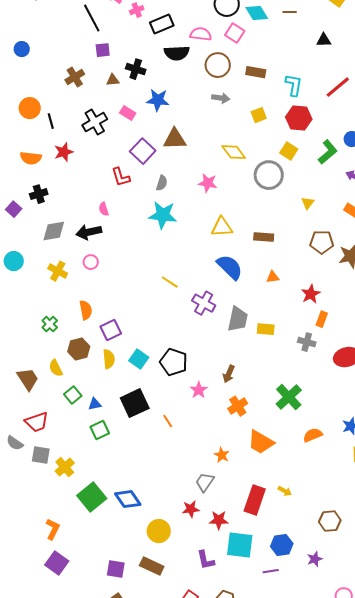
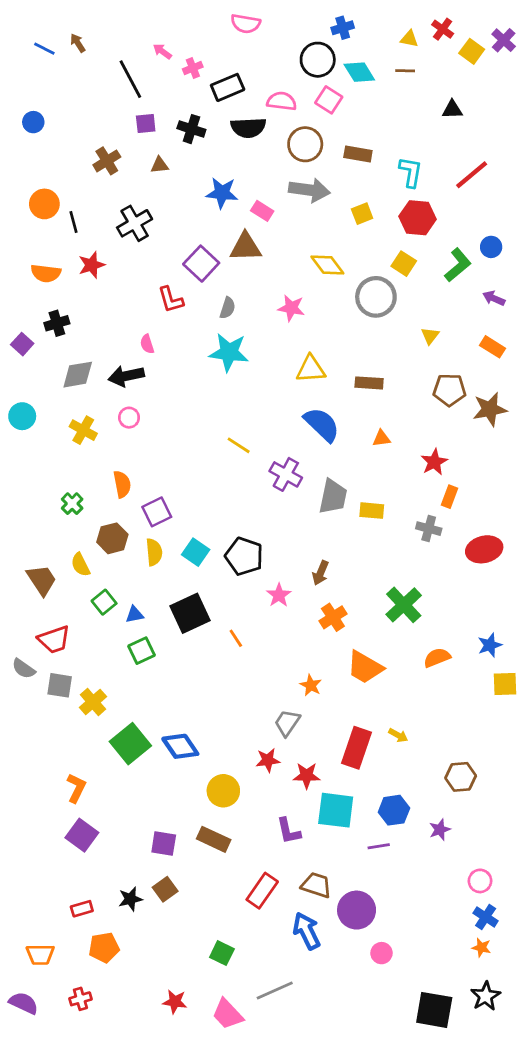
black cross: (136, 69) -> (191, 129), moved
gray arrow: (221, 98) -> (309, 190), size x1.6
pink rectangle: (128, 113) -> (262, 211), moved

